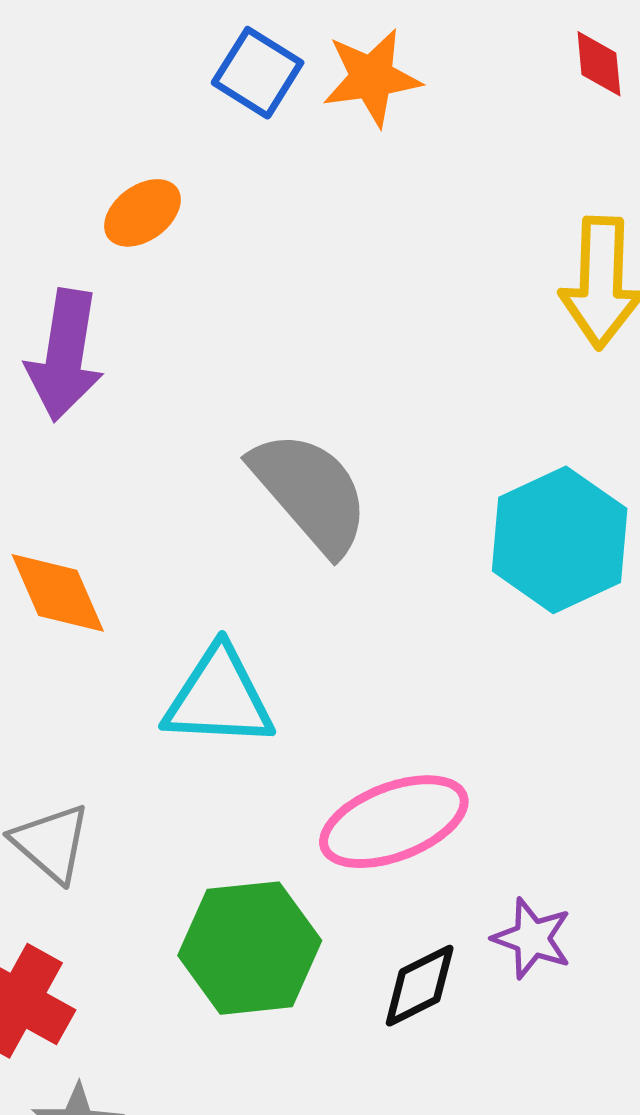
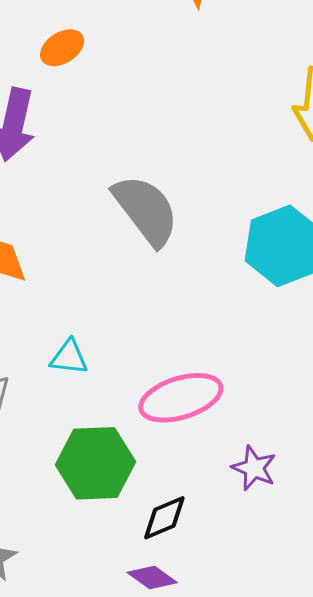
cyan triangle: (219, 698) -> (69, 357), moved, size x0.6
black diamond: (420, 986) -> (164, 518), moved

